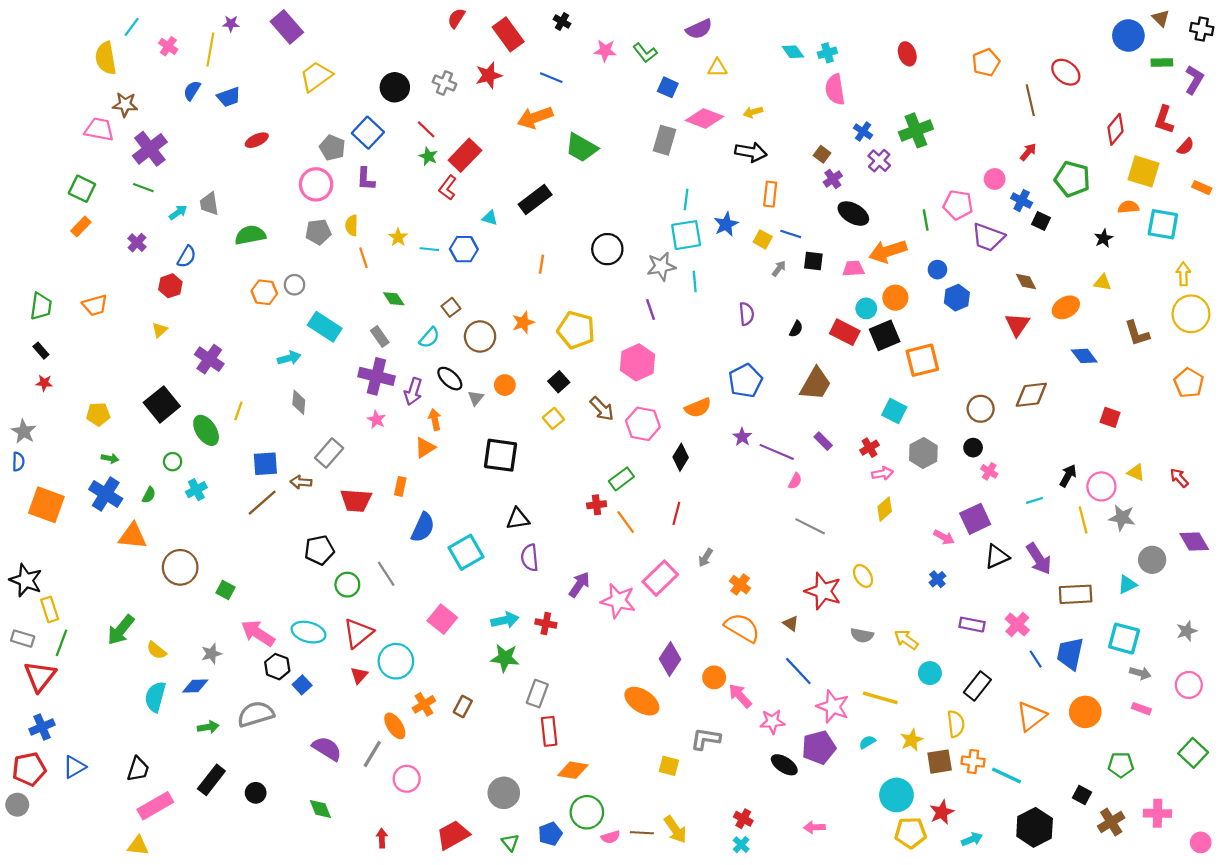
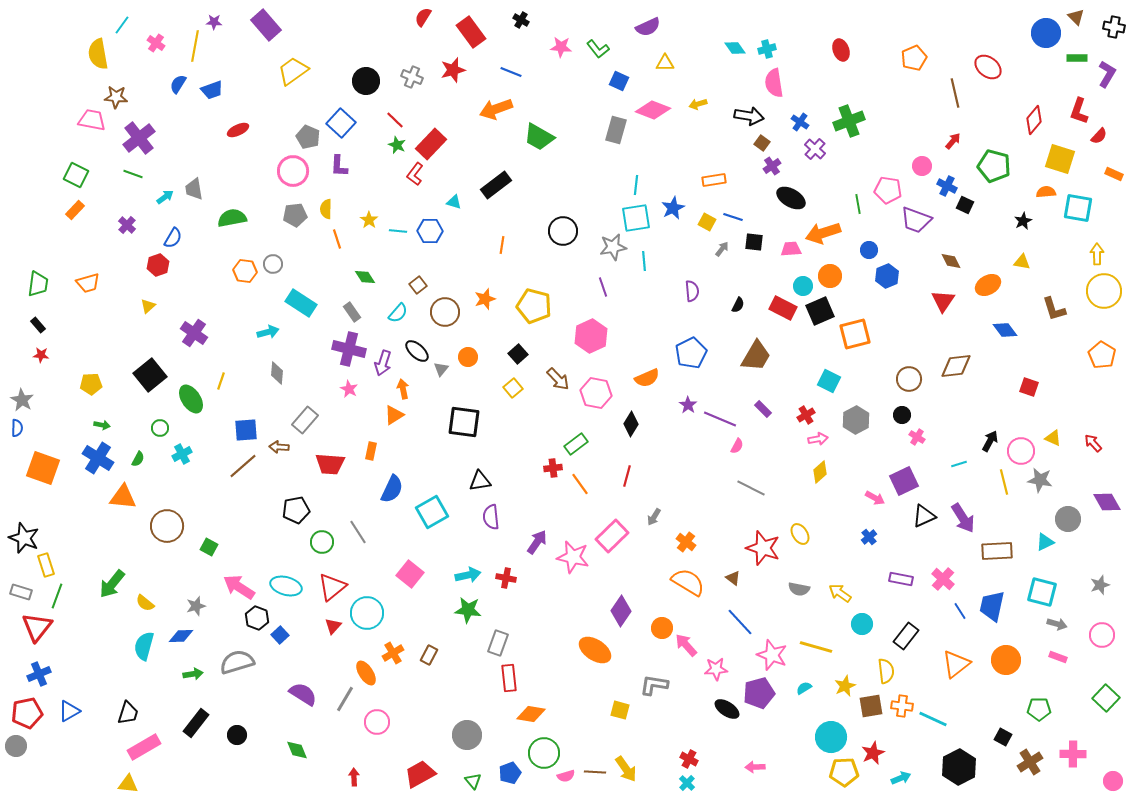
black arrow: (751, 152) -> (749, 116), moved
orange rectangle: (770, 194) -> (714, 180), turned 75

